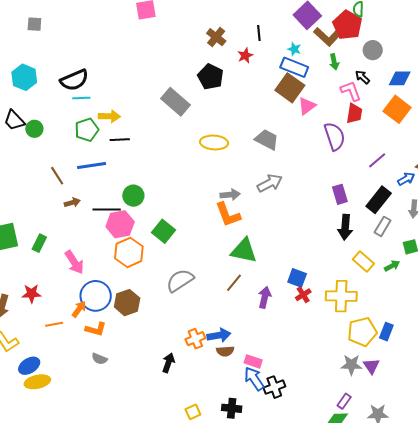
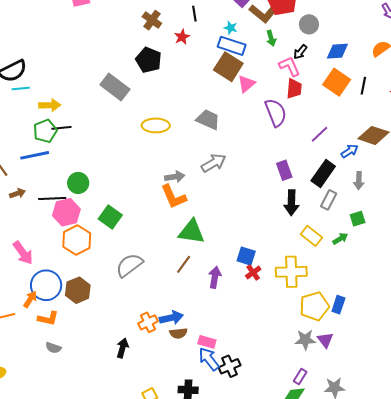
black arrow: (363, 77) -> (300, 52), turned -91
green pentagon: (87, 130) -> (45, 131), moved

